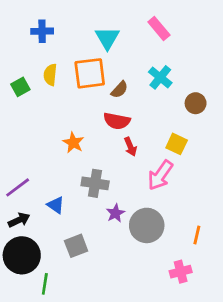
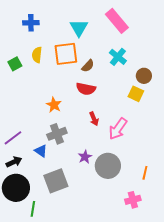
pink rectangle: (159, 29) -> (117, 21), size x1.4
yellow square: (177, 144) -> (136, 94), moved
red arrow: (130, 147) -> (94, 119), moved
gray cross: (95, 183) -> (57, 134), moved, turned -30
gray square: (76, 246) -> (56, 181), size x1.4

